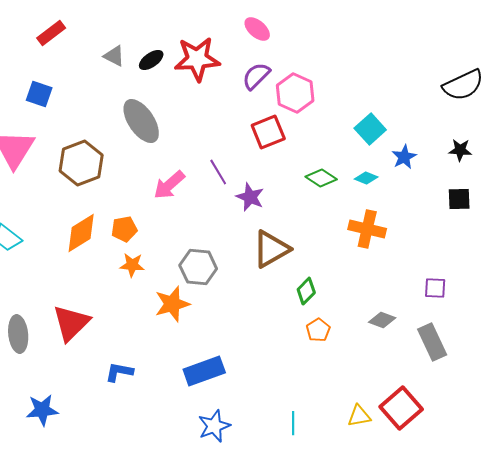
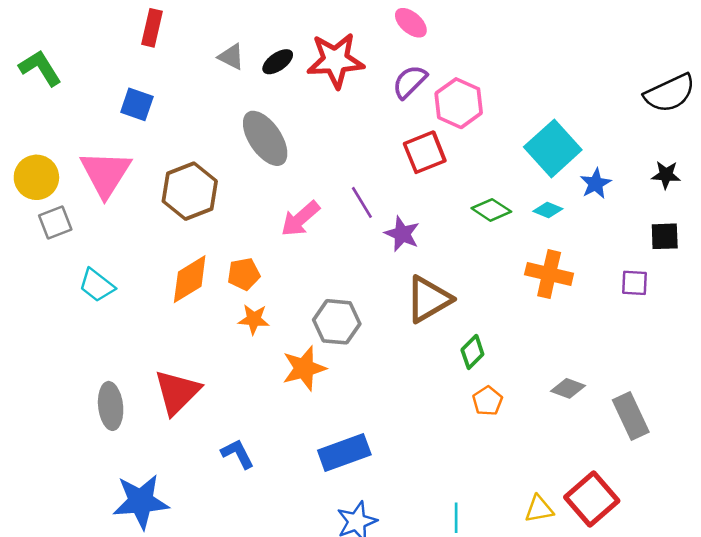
red rectangle: (51, 33) -> (152, 28), turned -40
cyan square: (370, 129) -> (553, 148), size x1.4
purple square: (435, 288) -> (635, 283), moved
blue L-shape: (119, 372) -> (237, 454), turned 52
blue star: (42, 410) -> (141, 501), size x1.4

